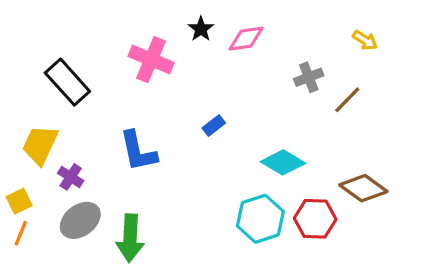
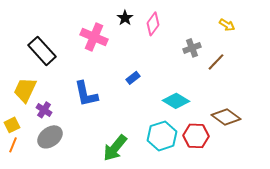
pink diamond: (246, 39) -> (153, 24), turned -45
green arrow: (130, 238) -> (115, 148), moved, turned 36

